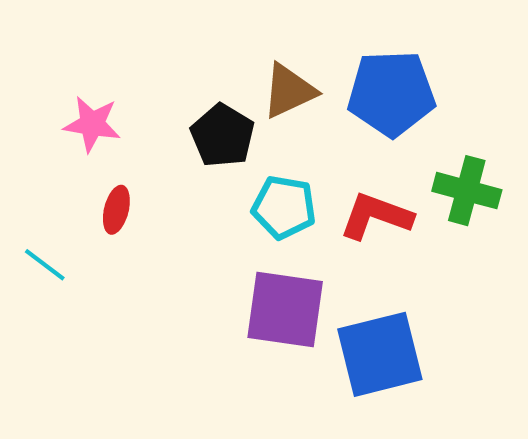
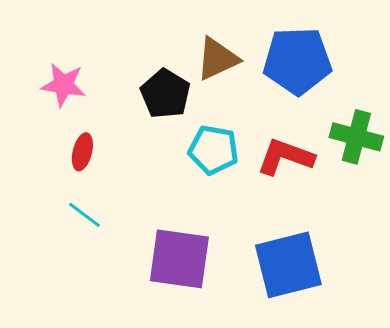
cyan line: (45, 265) -> (84, 215), moved
purple square: (285, 309) -> (179, 259), moved

